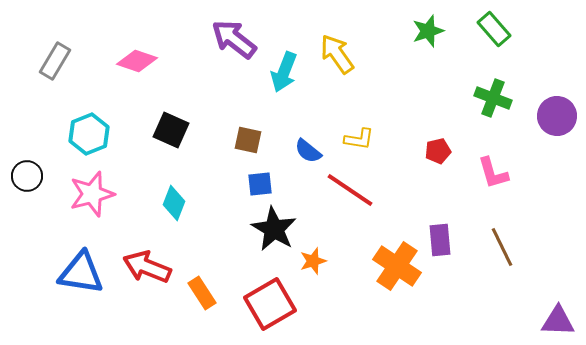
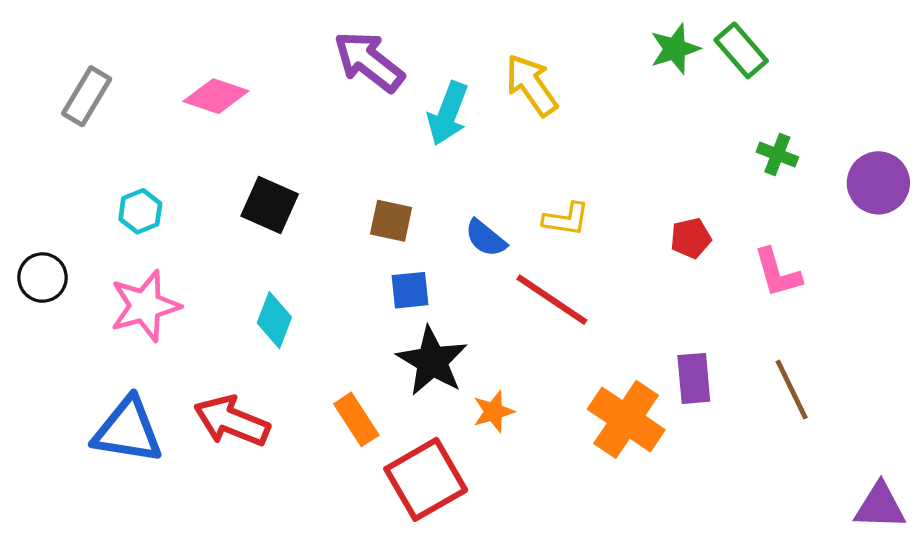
green rectangle: (494, 29) -> (741, 50), moved
green cross: (493, 98) -> (777, 155), size x0.7
cyan hexagon: (89, 134) -> (140, 211), size x0.7
orange rectangle: (202, 293) -> (356, 419), moved

